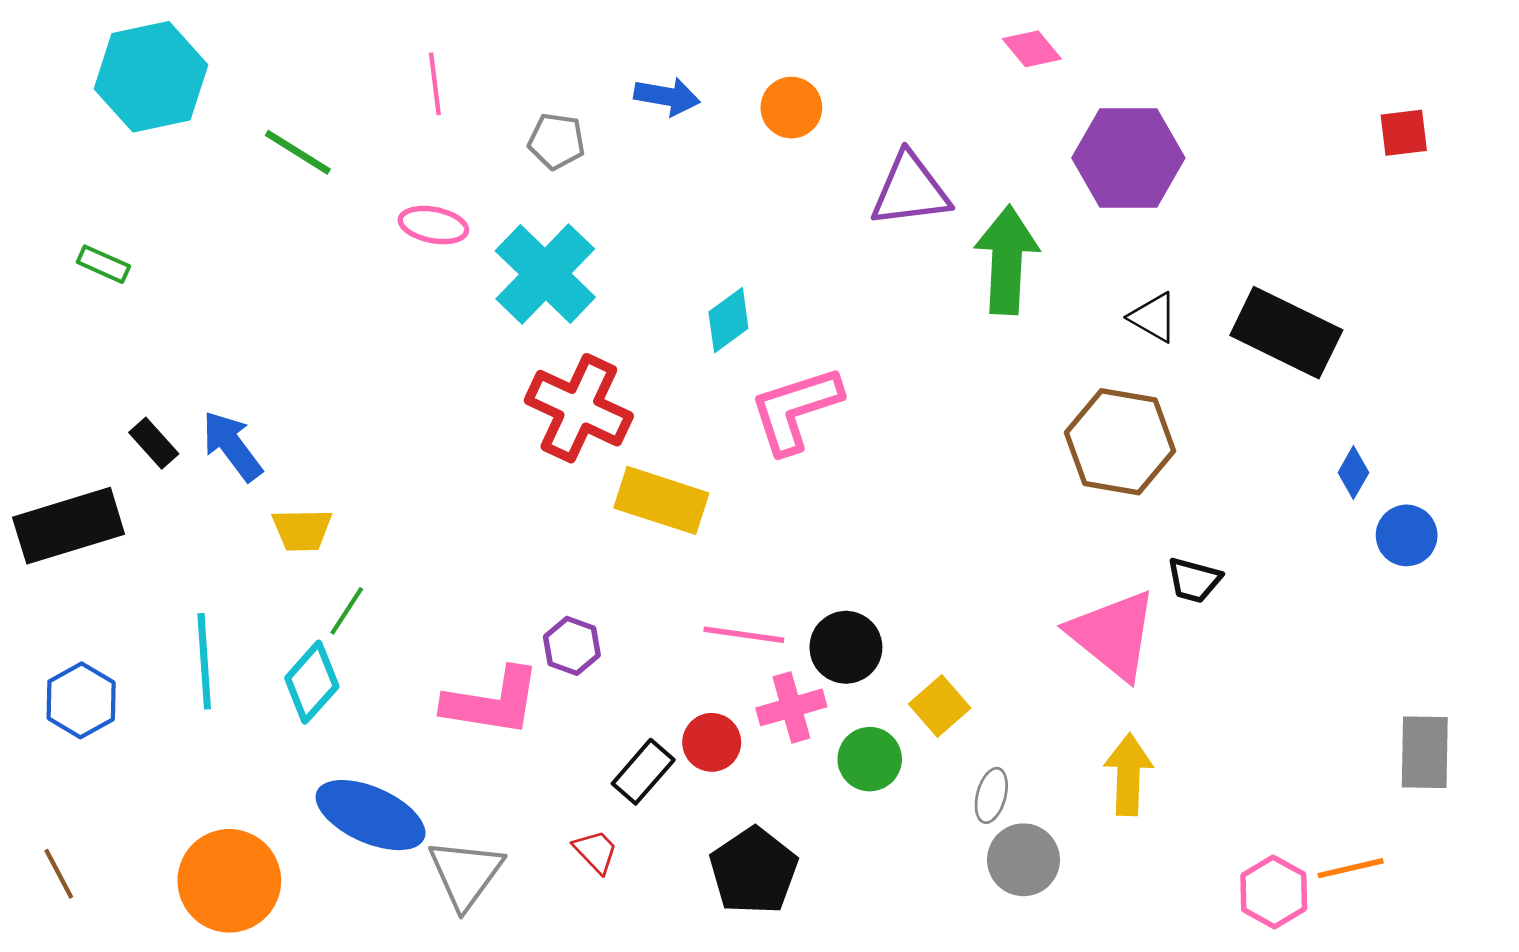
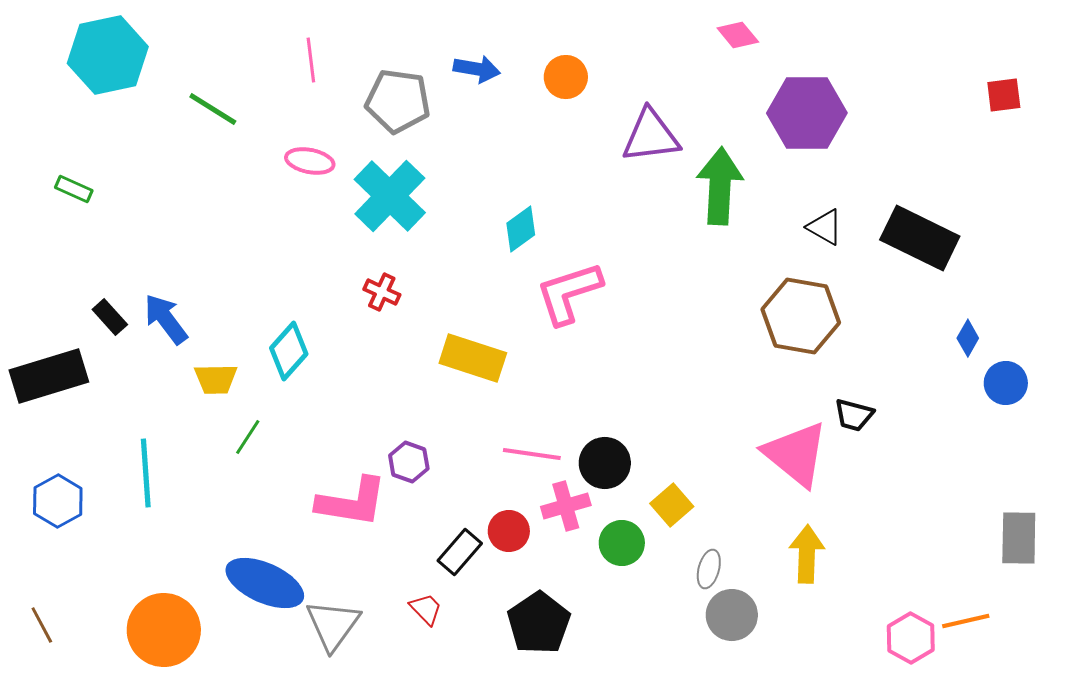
gray pentagon: (556, 141) -> (398, 101), size x1.6
red cross: (579, 408) -> (382, 292), moved, size x0.5
cyan diamond: (312, 682) -> (289, 351), moved

